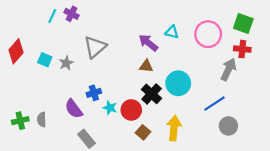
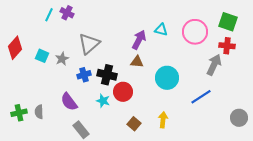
purple arrow: (148, 43) -> (139, 40), turned 78
blue cross: (94, 93) -> (84, 75), moved
black cross: (152, 94) -> (107, 75), moved, turned -30
red circle: (131, 110) -> (123, 92), moved
gray circle: (228, 126) -> (239, 118), moved
yellow arrow: (174, 128) -> (163, 120), size x0.7

